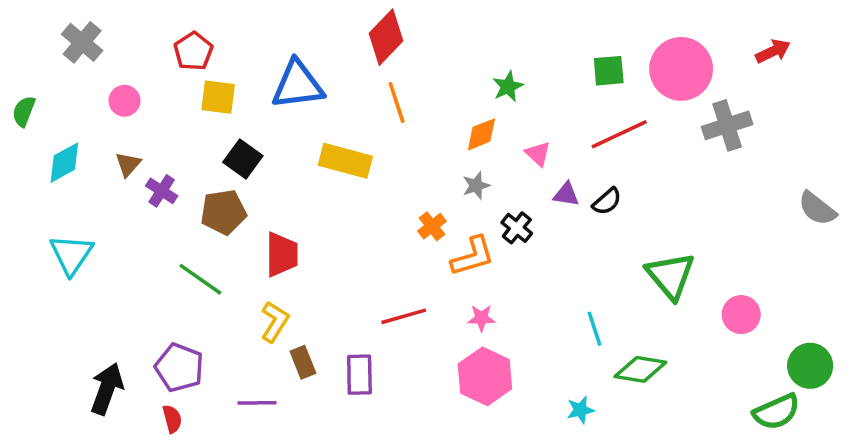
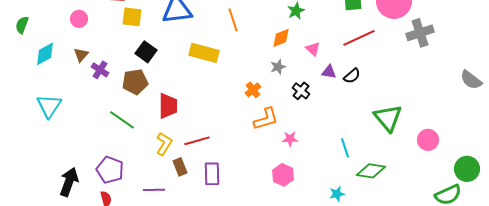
orange L-shape: (473, 256) -> (266, 119), moved
red line: (404, 316) -> (197, 141), moved
pink star: (481, 318) -> (290, 139), moved
pink hexagon: (485, 376) -> (283, 175), size x0.7

